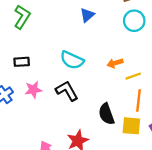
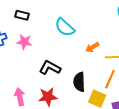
orange arrow: (115, 63) -> (92, 47), moved, turned -32
black L-shape: (67, 91) -> (50, 68), moved, turned -50

